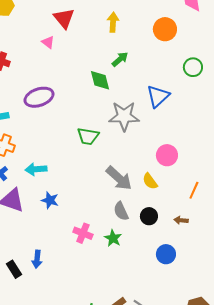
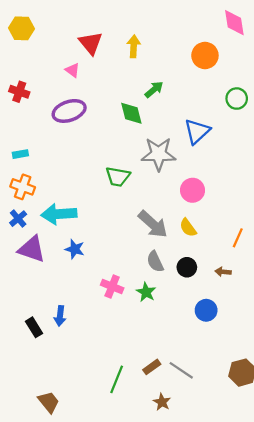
yellow arrow: (113, 22) -> (134, 46), moved
purple ellipse: (39, 97) -> (69, 111), moved
pink circle: (167, 155) -> (193, 190), moved
cyan arrow: (36, 169) -> (59, 214), size x1.4

